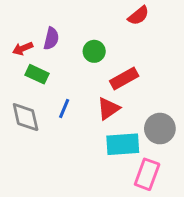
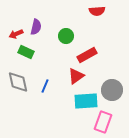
red semicircle: (138, 16) -> (97, 11), turned 35
blue line: (64, 109) -> (45, 86), moved

